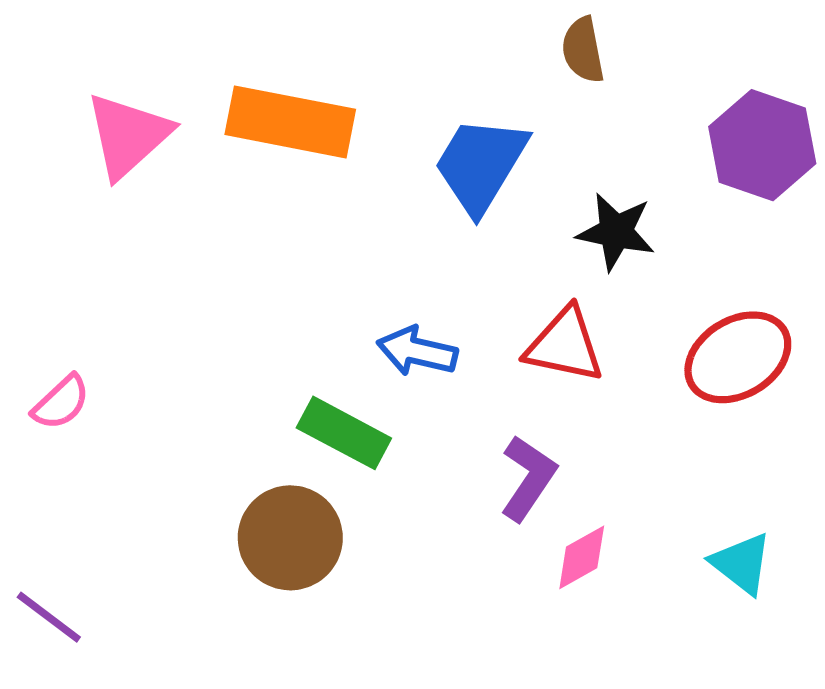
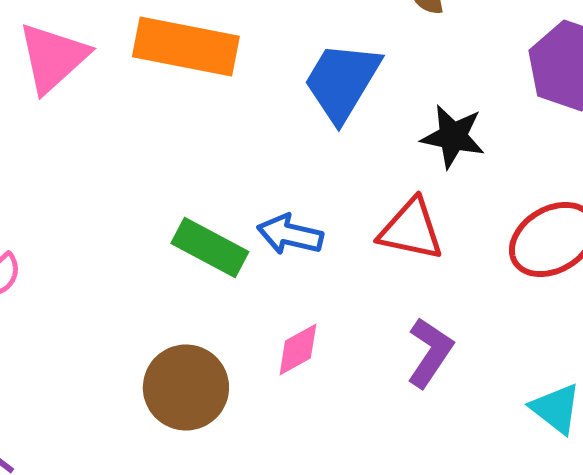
green rectangle: (344, 433) -> (210, 248), moved
purple L-shape: (528, 478) -> (430, 352), moved
pink diamond: (582, 557) -> (298, 350), moved

